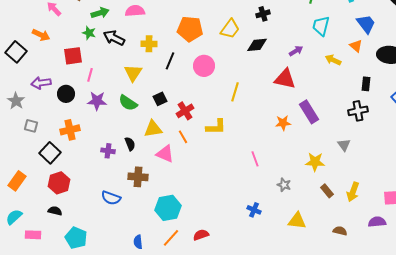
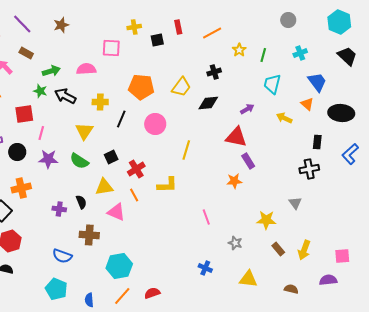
purple rectangle: (309, 112) -> (248, 161), moved, size x0.7
cyan pentagon: (76, 238) -> (56, 289), moved

